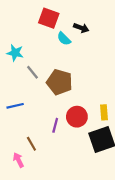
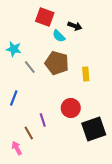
brown pentagon: (60, 82) -> (57, 63), moved
blue line: (15, 106) -> (14, 98), turned -56
yellow rectangle: (104, 112) -> (86, 74), moved
purple line: (55, 125) -> (43, 120), moved, turned -32

